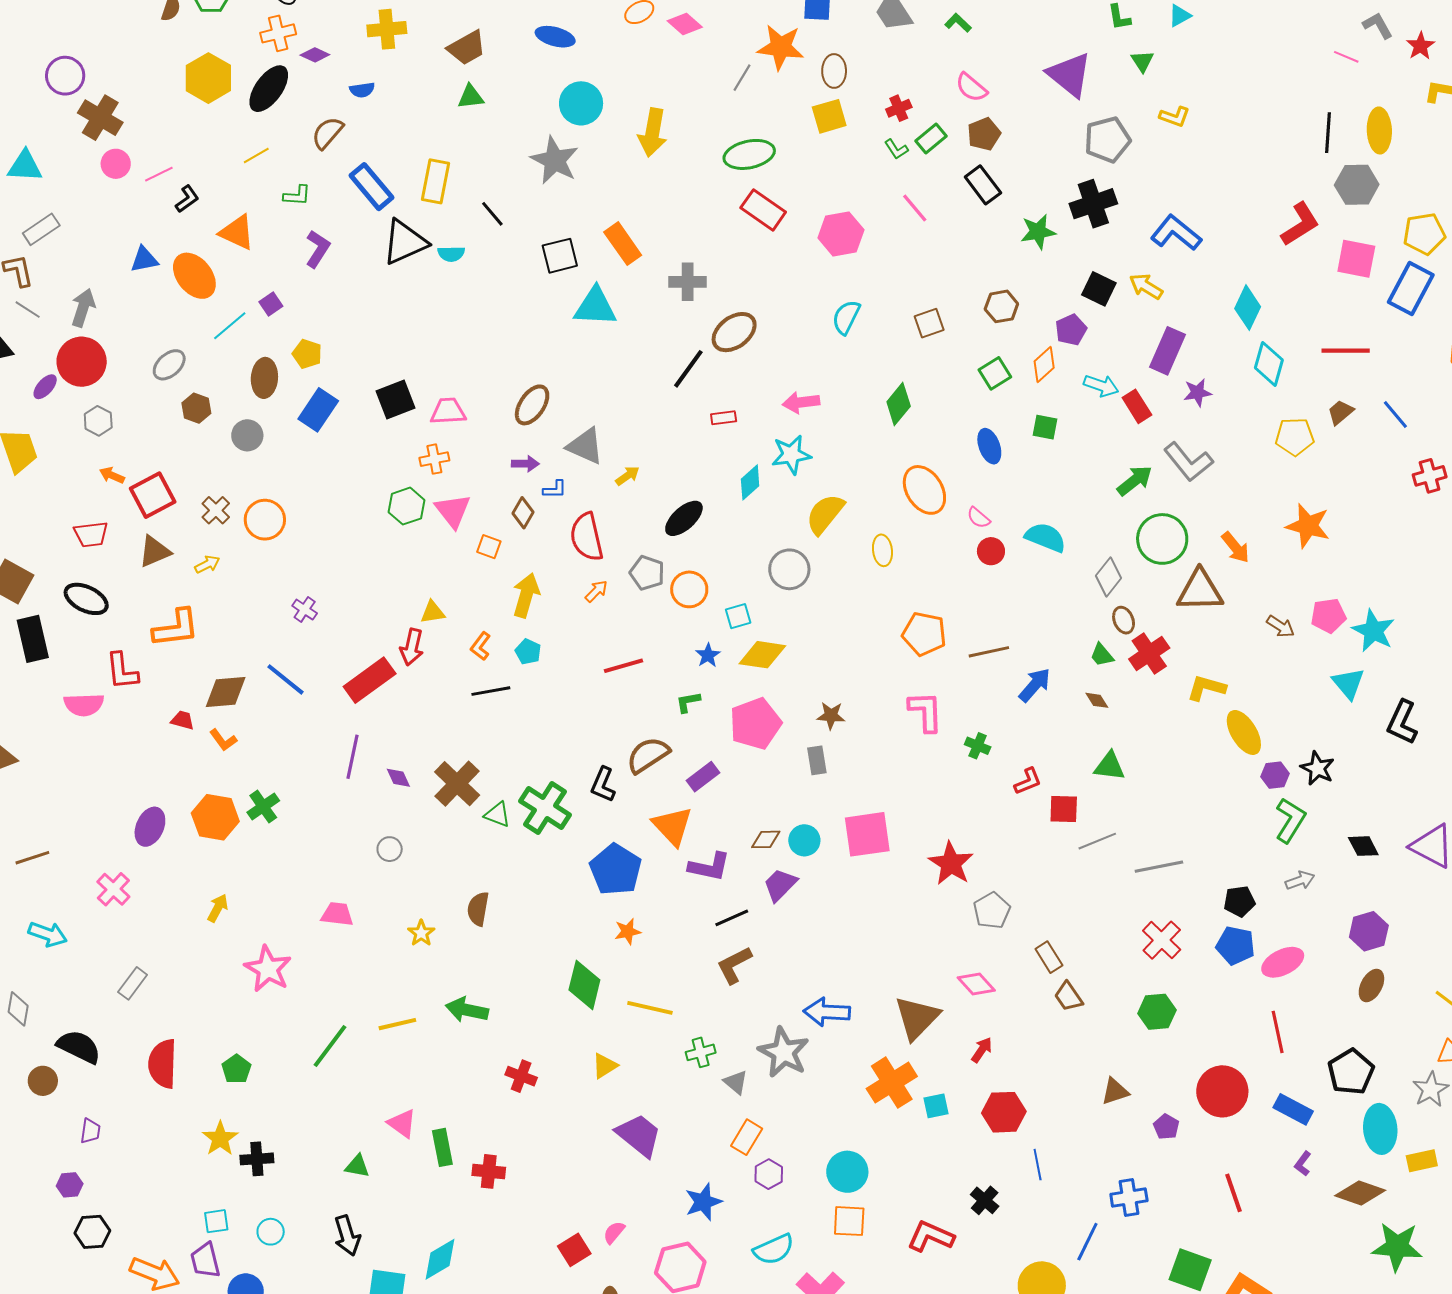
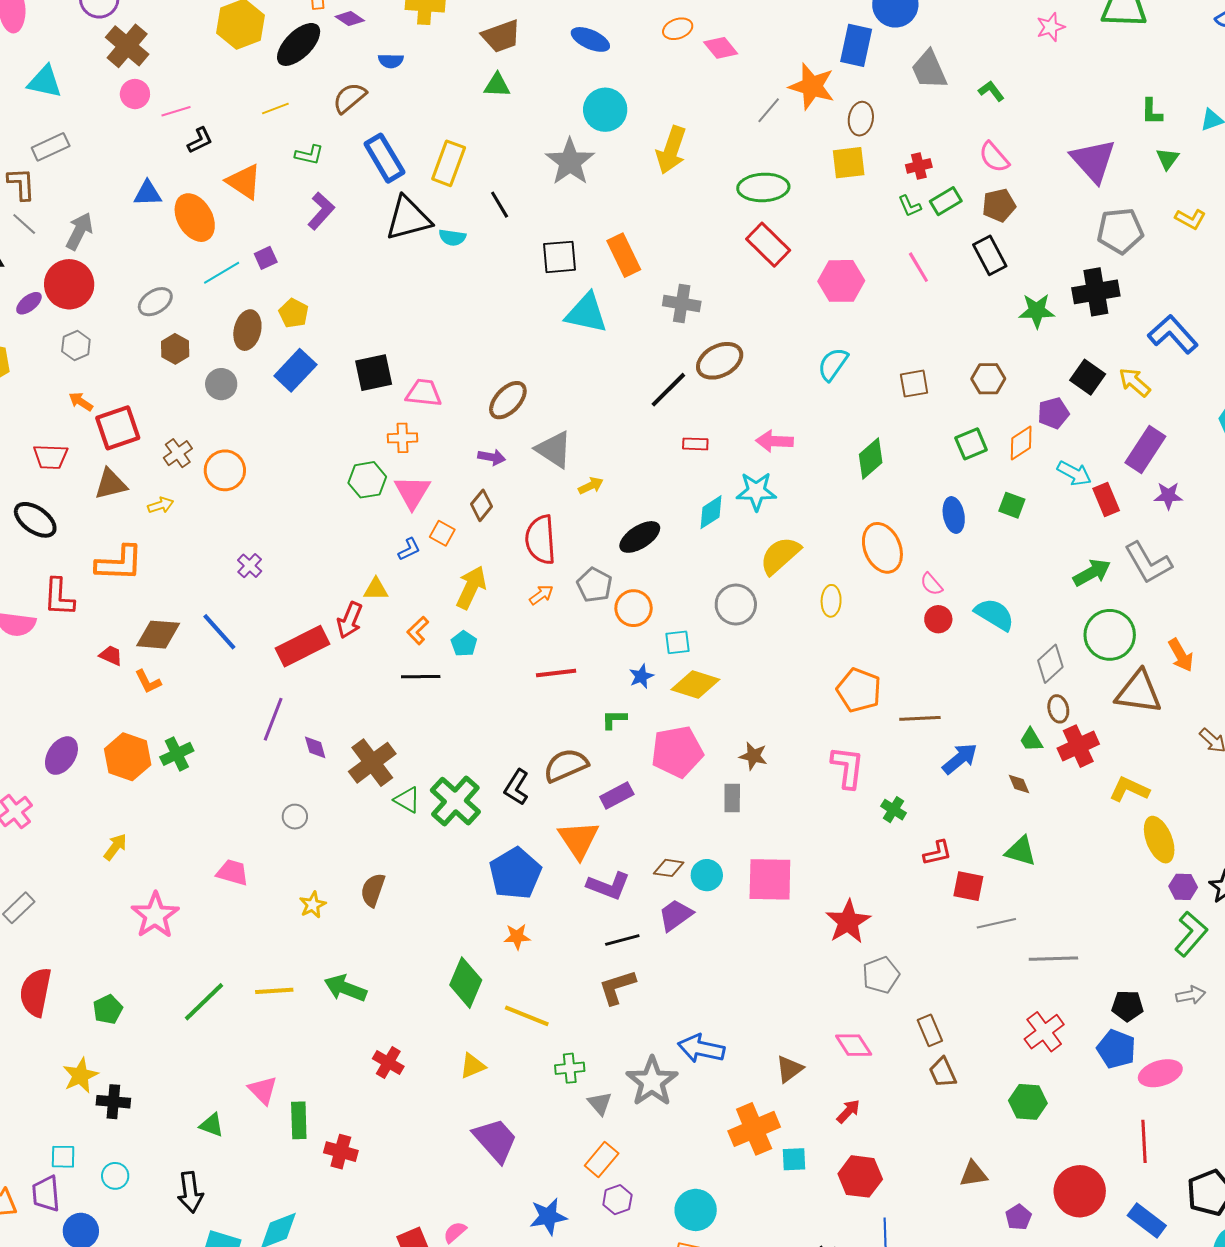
blue L-shape: (555, 489) -> (409, 549), moved, turned -35
brown triangle: (917, 1018) -> (789, 1069), size x0.6

